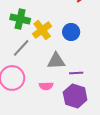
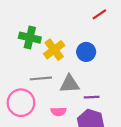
gray line: (21, 48) -> (41, 78), moved, turned 42

